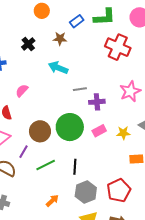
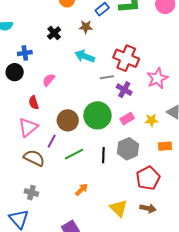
red cross: (118, 47) -> (126, 58), moved
purple cross: (97, 102) -> (124, 90), turned 35
gray hexagon: (86, 192) -> (128, 149), moved

